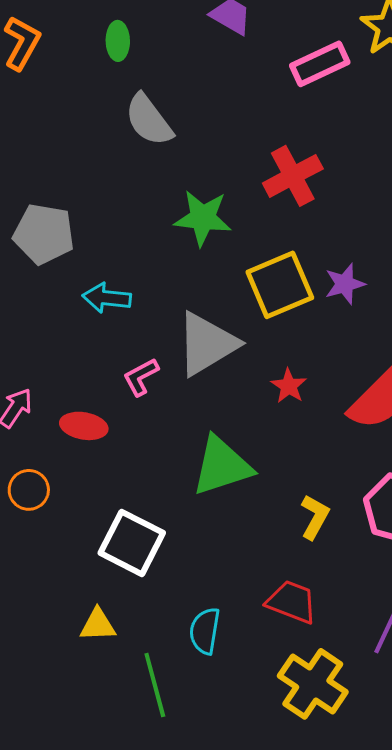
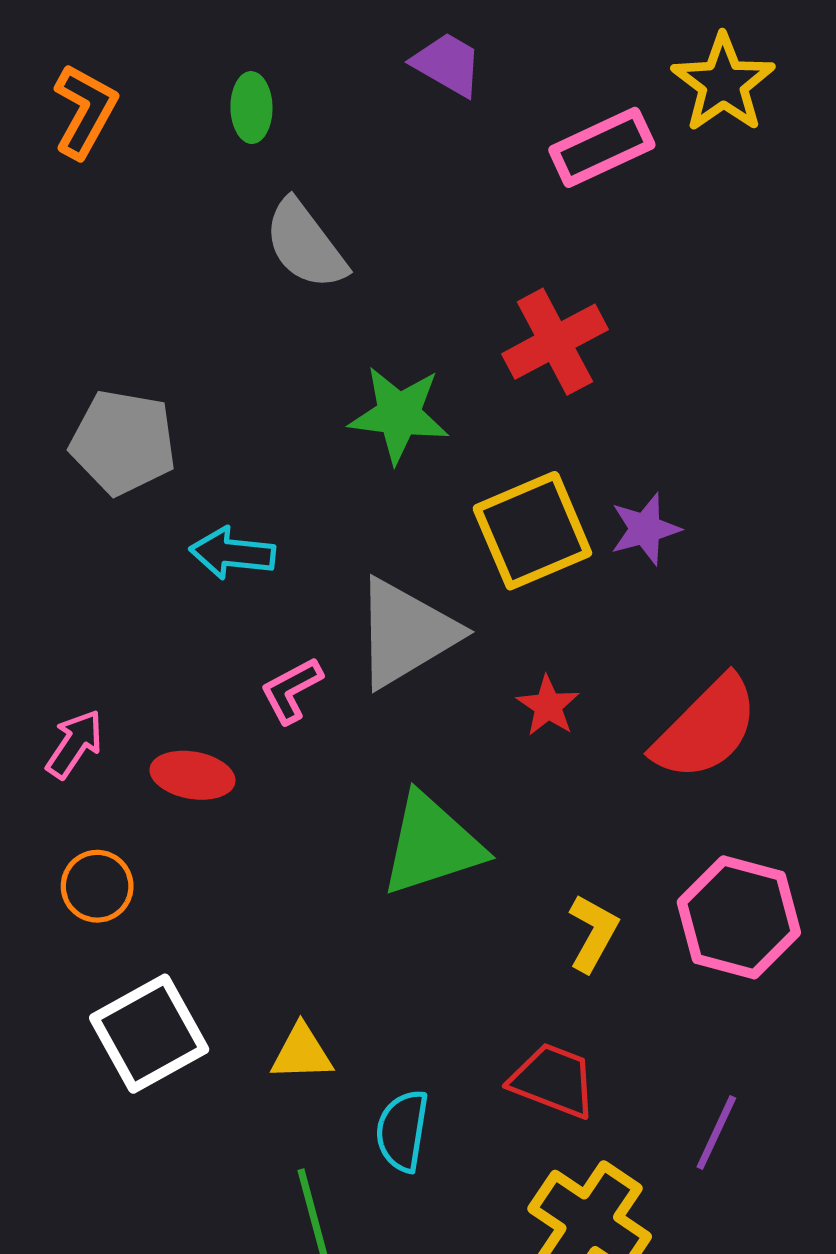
white square: (132, 543) -> (149, 1034), moved, turned 34
yellow triangle: (98, 625) -> (302, 1053), moved

